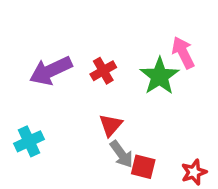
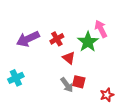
red triangle: (111, 125) -> (69, 58), moved, turned -32
red square: (143, 167) -> (79, 82), moved

